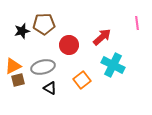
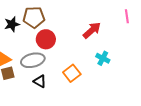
red circle: (69, 45) -> (46, 39), moved
cyan cross: (113, 65) -> (103, 58), size x0.6

